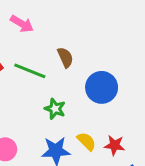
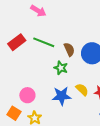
brown semicircle: (65, 57) -> (69, 49), moved

